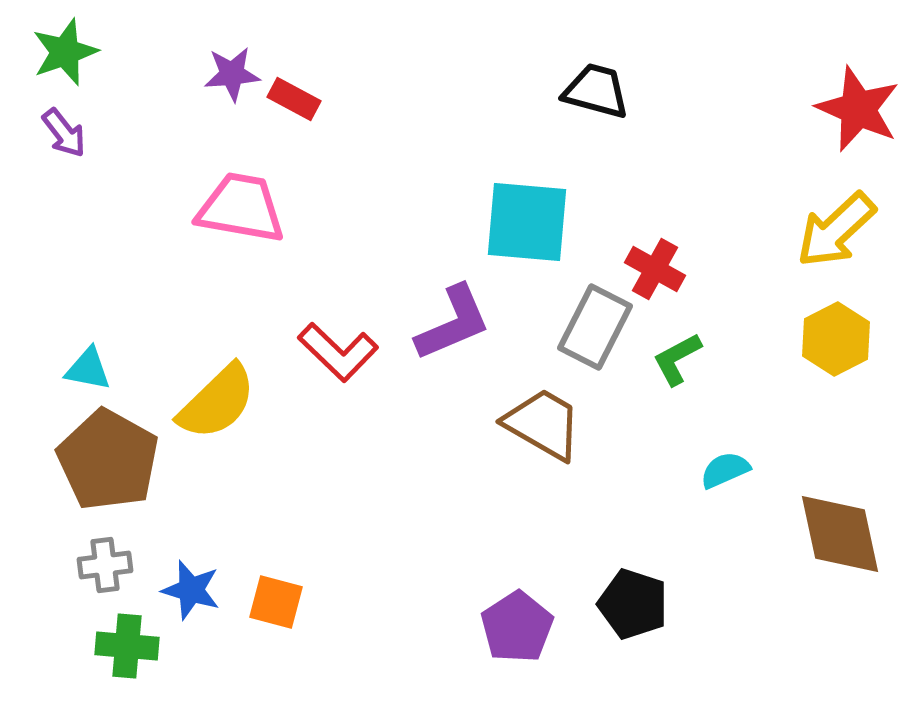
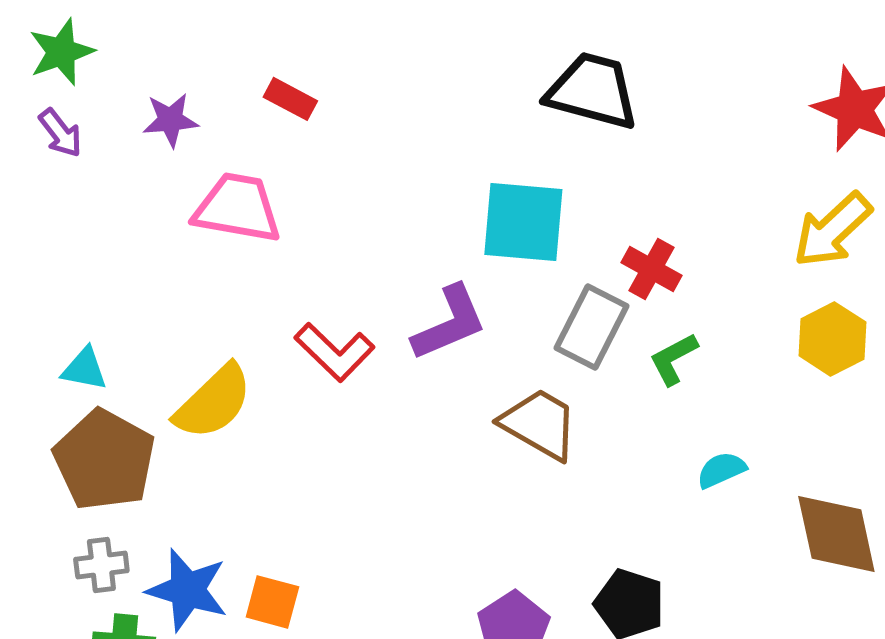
purple star: (232, 74) -> (170, 120), moved
black trapezoid: (596, 91) -> (592, 91), size x1.4
blue star: (191, 590) -> (187, 590), size x1.4

